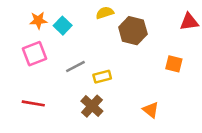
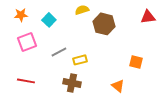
orange star: (38, 20) -> (21, 15), moved
orange square: (174, 64) -> (136, 62), moved
brown cross: (92, 106) -> (72, 83), turned -30

